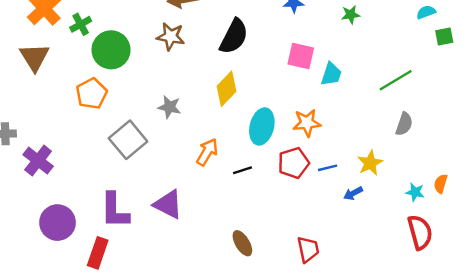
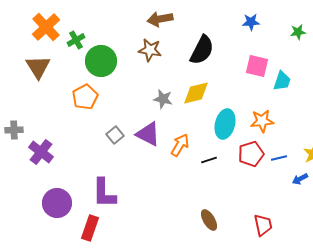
yellow diamond: (227, 89) -> (196, 93), turned 32
gray star: (169, 107) -> (163, 99), moved
gray square: (128, 140) -> (115, 135), size x0.6
purple triangle: (168, 204) -> (148, 134), moved

